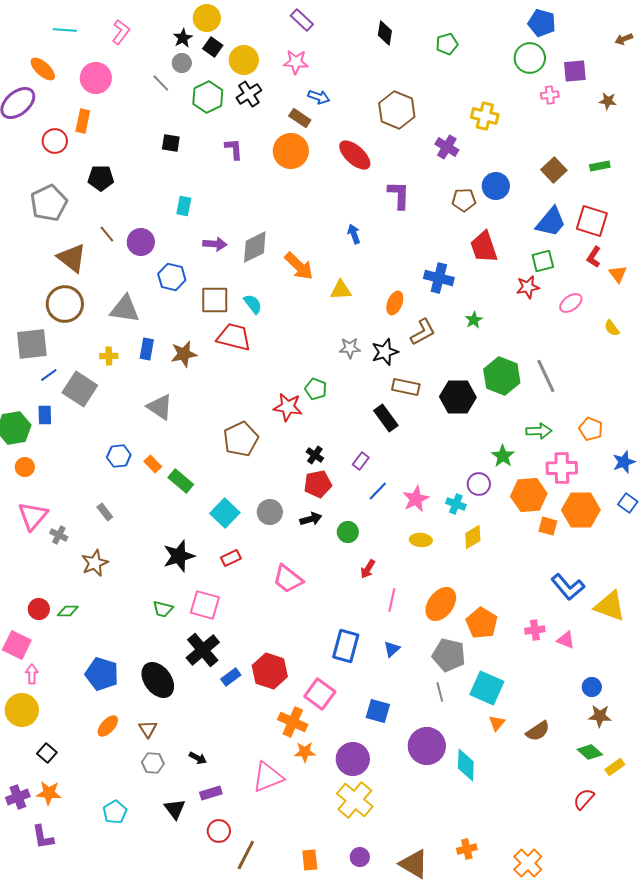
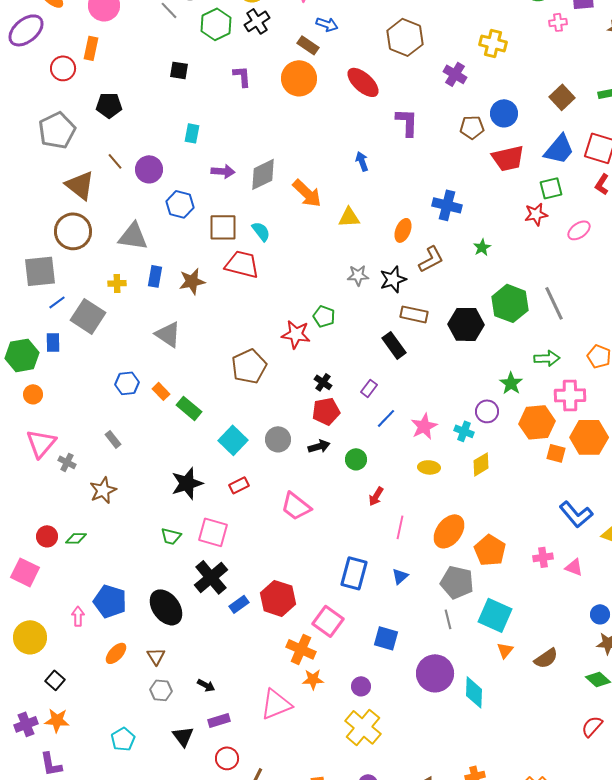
red trapezoid: (484, 247) -> (508, 158), moved, turned -84
pink arrow: (32, 674) -> (78, 616), moved
purple circle: (353, 759) -> (361, 686), size x0.6

